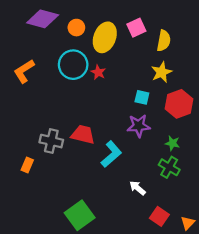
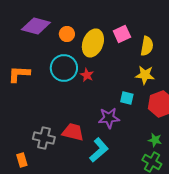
orange L-shape: (24, 71) -> (19, 74), turned 35
yellow star: (162, 72) -> (145, 75), turned 30
purple star: (139, 126) -> (109, 118), moved
orange rectangle: (27, 165) -> (22, 160), turned -40

